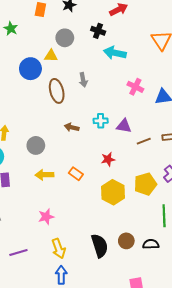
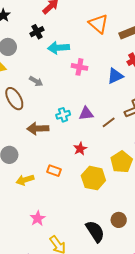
black cross: (98, 31) -> (37, 32), turned -32
gray arrow: (83, 80) -> (36, 81), turned -32
pink cross: (135, 87) -> (79, 67), moved
brown arrow: (72, 127) -> (38, 129), size x1.5

